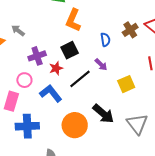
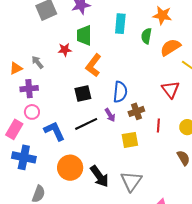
brown cross: (130, 30) -> (136, 111), moved
blue semicircle: (105, 40) -> (120, 92), size x1.5
purple cross: (37, 56) -> (29, 89), moved
red star: (56, 68) -> (65, 50), moved
black arrow: (103, 114) -> (99, 176), moved

